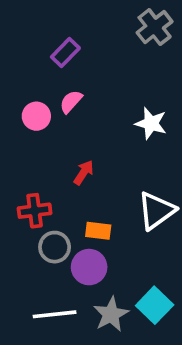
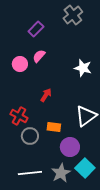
gray cross: (155, 27) -> (73, 15), moved
red cross: (35, 211) -> (19, 116), turned 36
purple circle: (89, 267) -> (70, 147), moved

